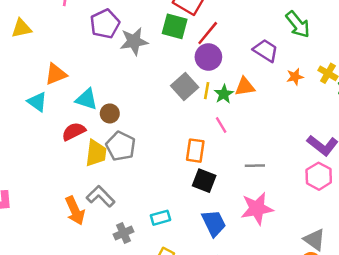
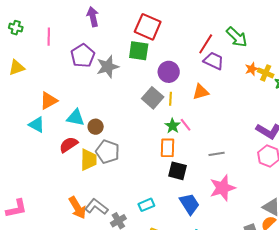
red line: (208, 33) -> (206, 44), moved
orange star: (295, 77) -> (252, 69), moved
green star: (224, 94) -> (173, 126), moved
gray L-shape: (101, 196) -> (96, 207), moved

